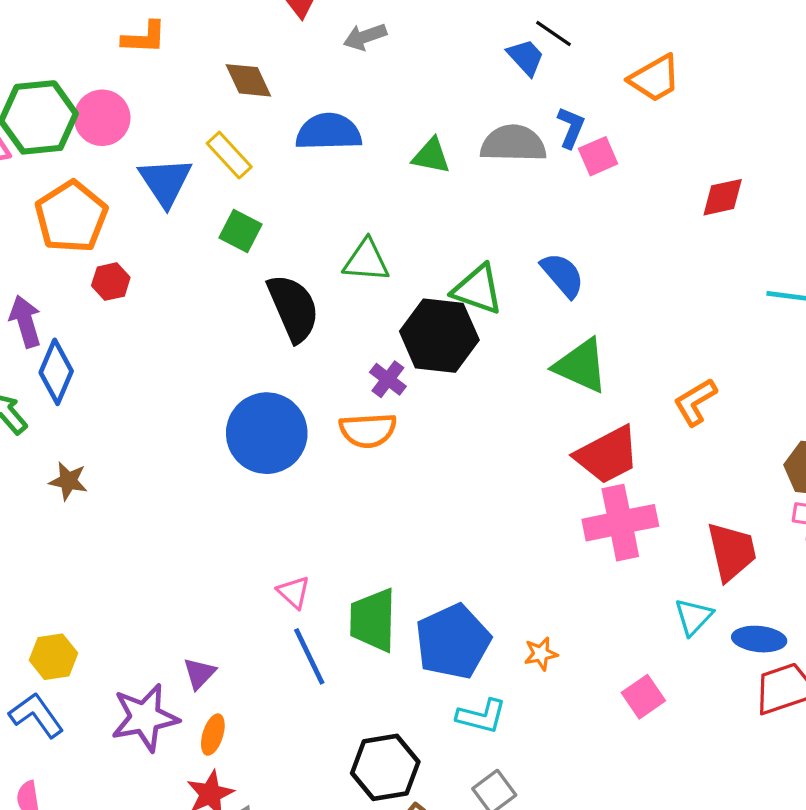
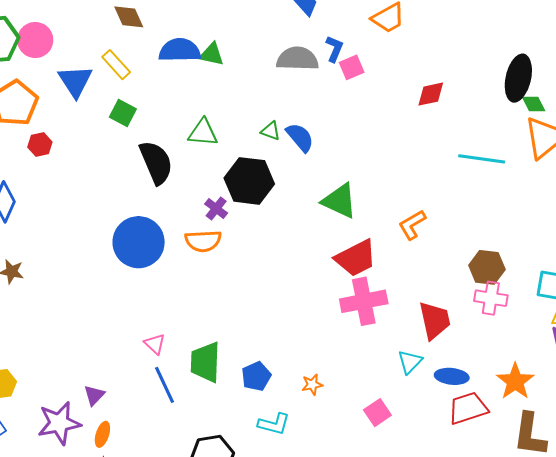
green triangle: (431, 156) -> (212, 54), moved
blue semicircle: (563, 275) -> (300, 137), moved
green triangle: (478, 289) -> (271, 131), moved, size x0.6
blue pentagon: (453, 642) -> (256, 376), size x0.6

